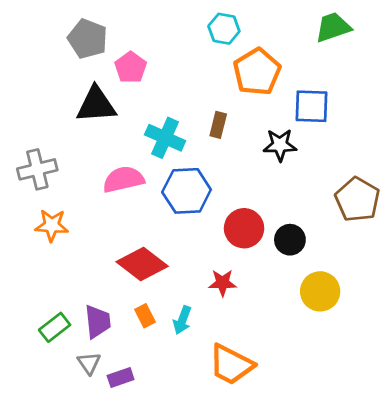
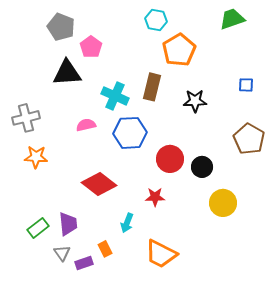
blue square: (311, 106) -> (246, 85), moved, size x0.6
brown rectangle: (218, 125) -> (152, 87), size x1.5
pink semicircle: (123, 179) -> (86, 125), size x0.7
orange rectangle: (145, 316) -> (105, 249), moved

